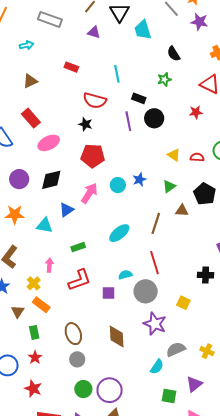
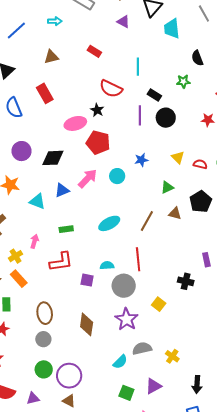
pink ellipse: (49, 143) -> (75, 123), moved
blue star: (140, 179) -> (141, 160), moved

